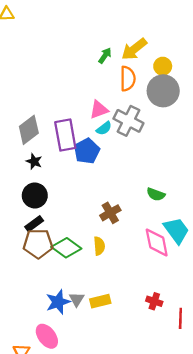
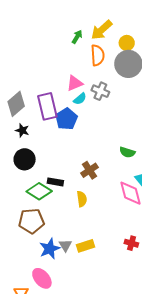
gray cross: (128, 121) -> (100, 91), size x0.7
black rectangle: (34, 224) -> (55, 182), moved, turned 49
brown pentagon: (38, 244) -> (31, 221), moved
green diamond: (66, 248) -> (39, 191), moved

